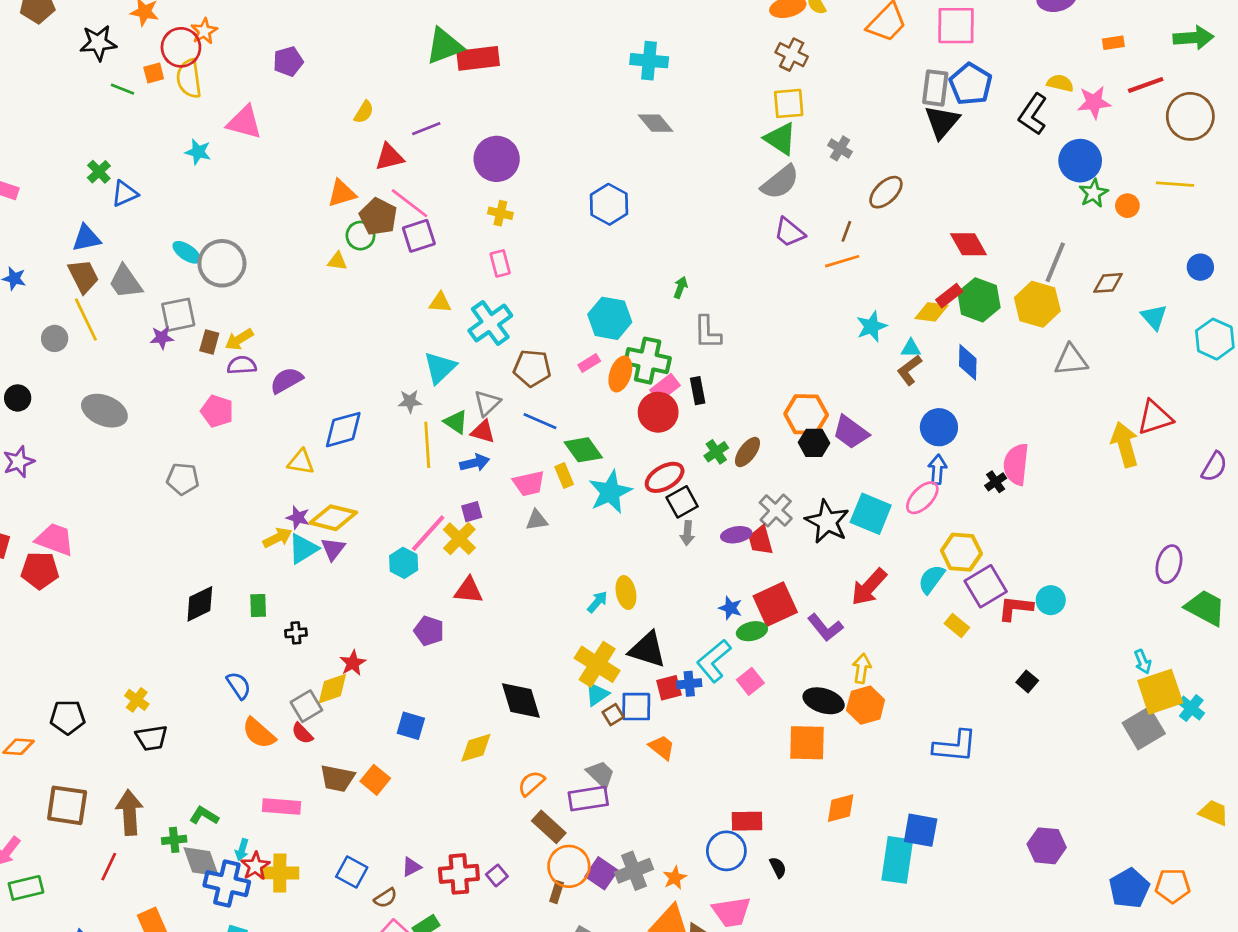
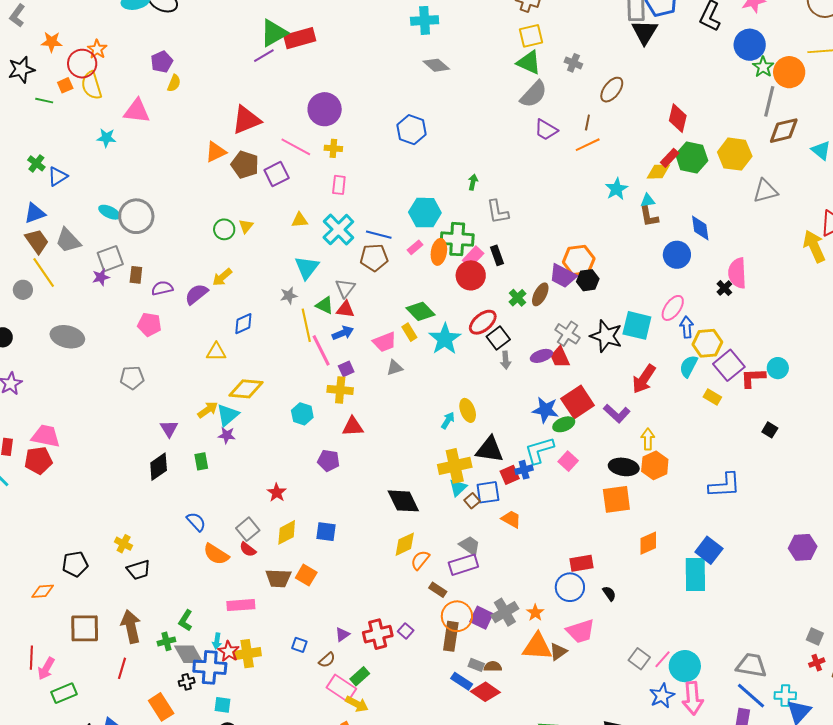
yellow semicircle: (364, 112) -> (174, 83), moved
purple line: (426, 129) -> (264, 56), moved
red triangle: (389, 157) -> (246, 120), size x1.4
pink line: (410, 203) -> (296, 147), moved
orange circle: (1127, 206) -> (789, 72), size x1.8
green circle: (360, 236) -> (224, 229), moved
red diamond: (968, 244) -> (678, 118), turned 52
yellow triangle: (337, 261) -> (246, 226), moved, turned -49
gray line: (1055, 262) -> (769, 101), moved
pink rectangle: (500, 263) -> (339, 185), turned 30
brown diamond: (1108, 283) -> (784, 131), size x1.4
yellow arrow: (239, 339) -> (222, 277), moved
blue diamond: (968, 362) -> (700, 228), moved
brown L-shape: (909, 370) -> (649, 216), turned -55
blue line: (540, 421) -> (379, 235), moved
blue diamond: (343, 430) -> (243, 324), size x0.7
purple trapezoid: (851, 432) -> (563, 276), moved
blue arrow: (937, 469) -> (687, 327), moved
purple star: (298, 518) -> (227, 435), moved
pink line: (428, 533) -> (321, 350), moved, turned -60
yellow cross: (459, 539) -> (340, 390), turned -30
purple triangle: (333, 549) -> (169, 429), moved
blue star: (730, 608) -> (545, 410), size x1.5
black cross: (296, 633) -> (187, 682), moved
cyan L-shape: (714, 661) -> (539, 450), turned 32
yellow cross: (597, 664) -> (455, 466), turned -36
yellow diamond: (332, 689) -> (287, 532), moved
yellow diamond: (476, 748) -> (405, 544), moved
green L-shape: (204, 816) -> (186, 620), turned -80
brown rectangle: (549, 827) -> (438, 590), size x0.7
blue square: (921, 830) -> (709, 550), turned 36
blue square: (352, 872) -> (299, 645), size x0.7
brown rectangle: (557, 892) -> (451, 636), size x1.8

